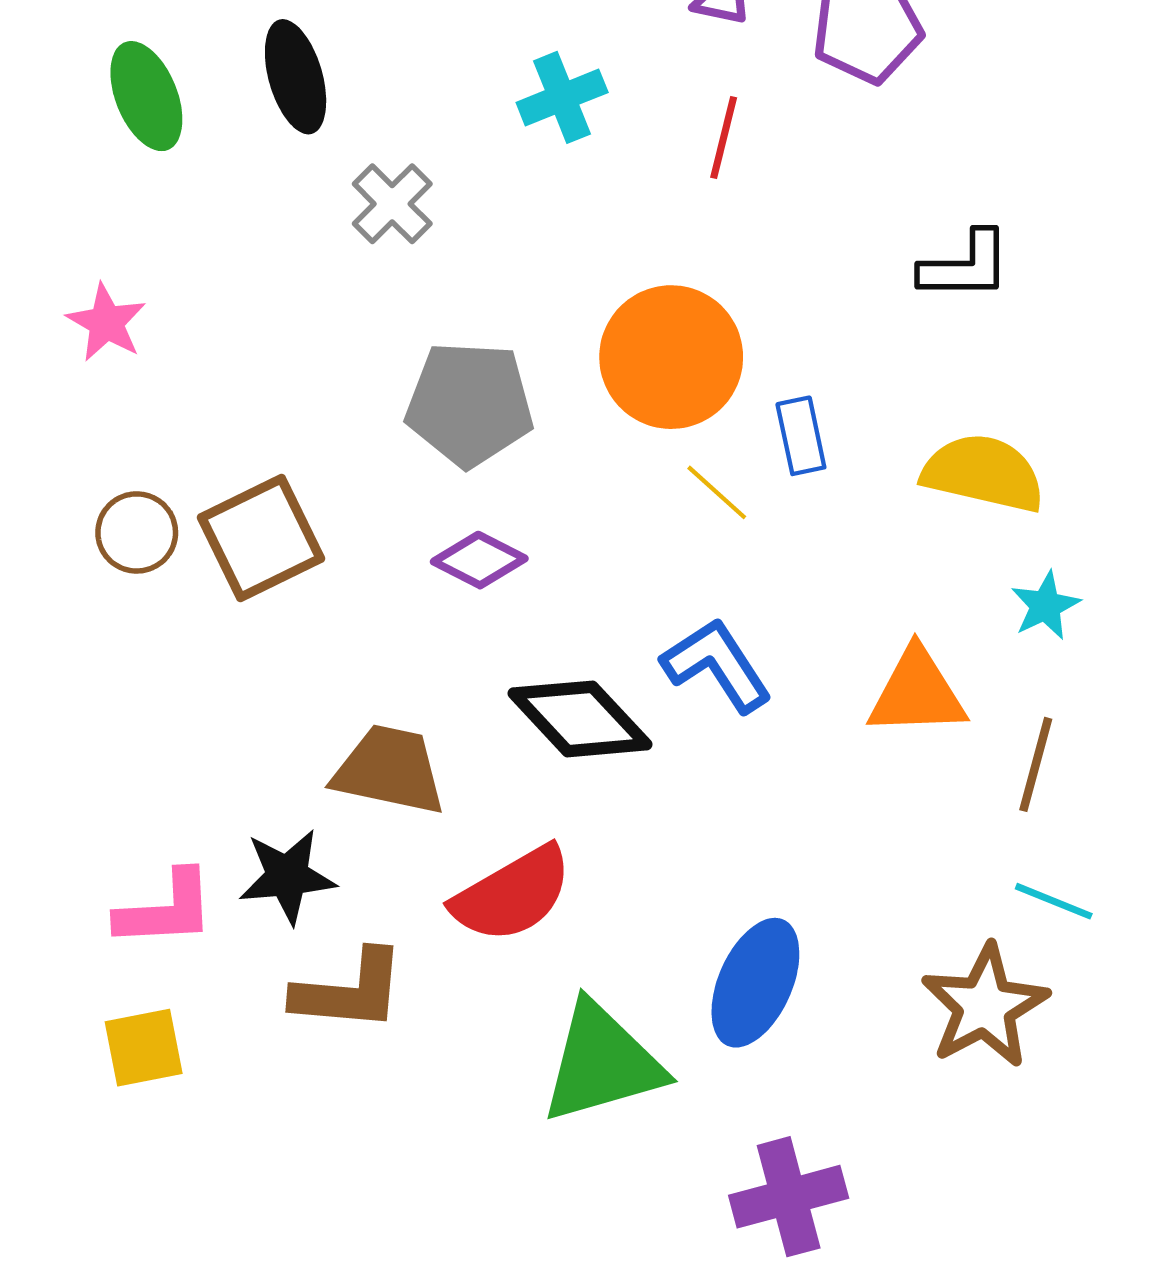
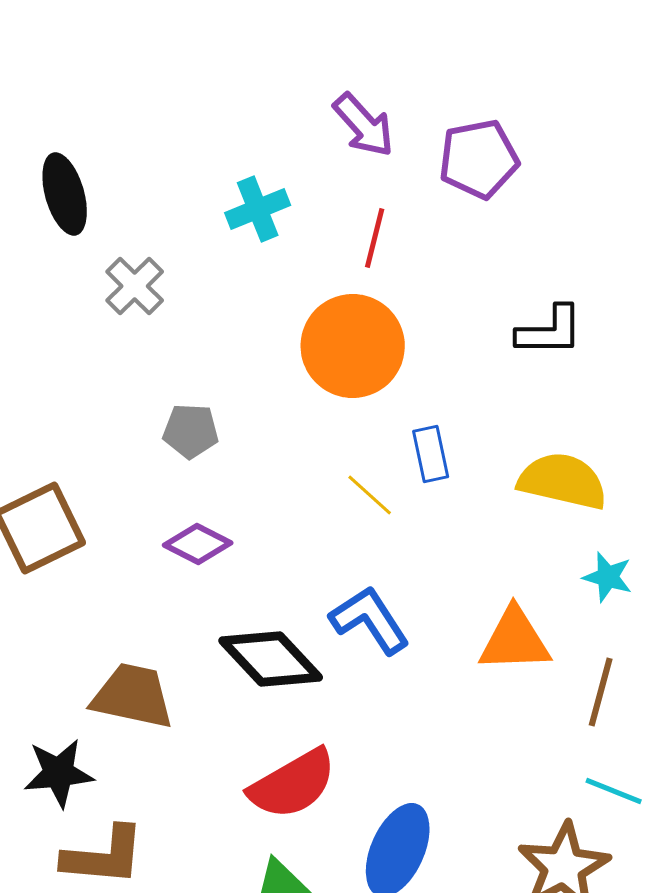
orange circle: (671, 357) -> (353, 346), moved
gray pentagon: (470, 404) -> (191, 431), size x0.6
cyan star: (1045, 606) -> (608, 577), turned -30
red semicircle: (512, 894) -> (293, 784), moved

